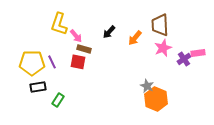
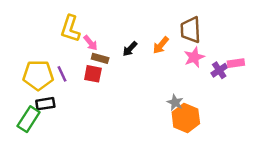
black arrow: (109, 32) -> (130, 49), moved
green rectangle: (58, 100) -> (29, 119), moved, size x1.5

